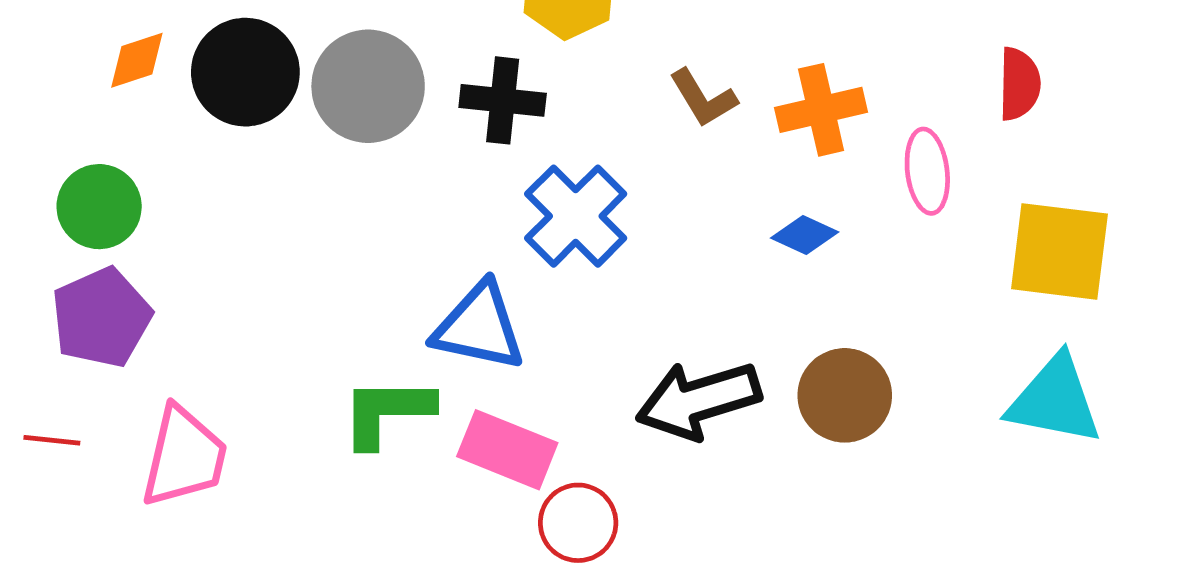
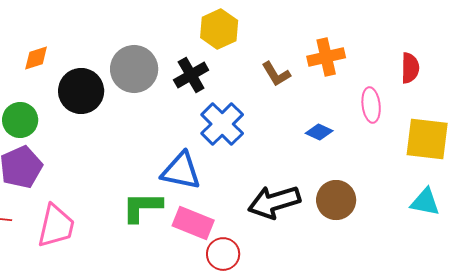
black circle: (245, 72) -> (81, 91), moved
black cross: (503, 100) -> (191, 75), turned -36
orange cross: (821, 110) -> (326, 57), moved
cyan triangle: (1055, 400) -> (425, 202), size x0.7

